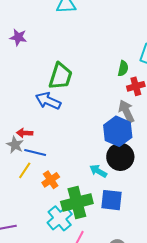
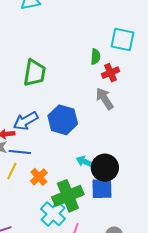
blue arrow: (48, 101) -> (26, 121), moved, turned -45
blue hexagon: (118, 131) -> (63, 120), moved
black circle: (120, 157) -> (105, 168), moved

